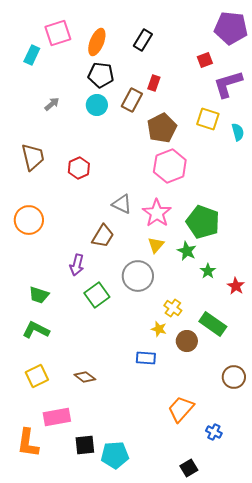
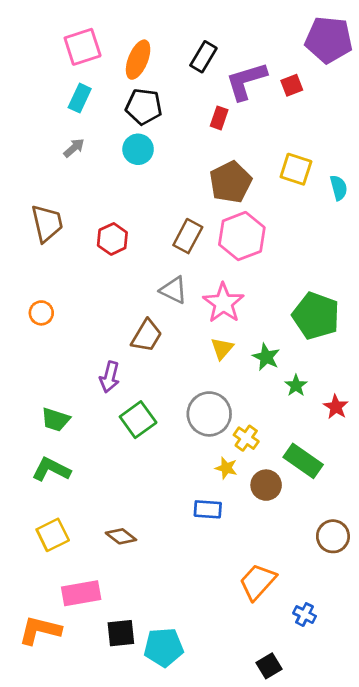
cyan rectangle: (32, 55) -> (80, 98), moved
purple L-shape: (228, 84) -> (246, 81), moved
brown rectangle: (132, 100) -> (188, 236), moved
orange circle: (29, 220) -> (41, 313), size x0.6
green pentagon: (203, 222) -> (316, 316), moved
gray circle: (138, 276) -> (209, 414), moved
orange L-shape: (28, 443) -> (40, 630), turned 96

